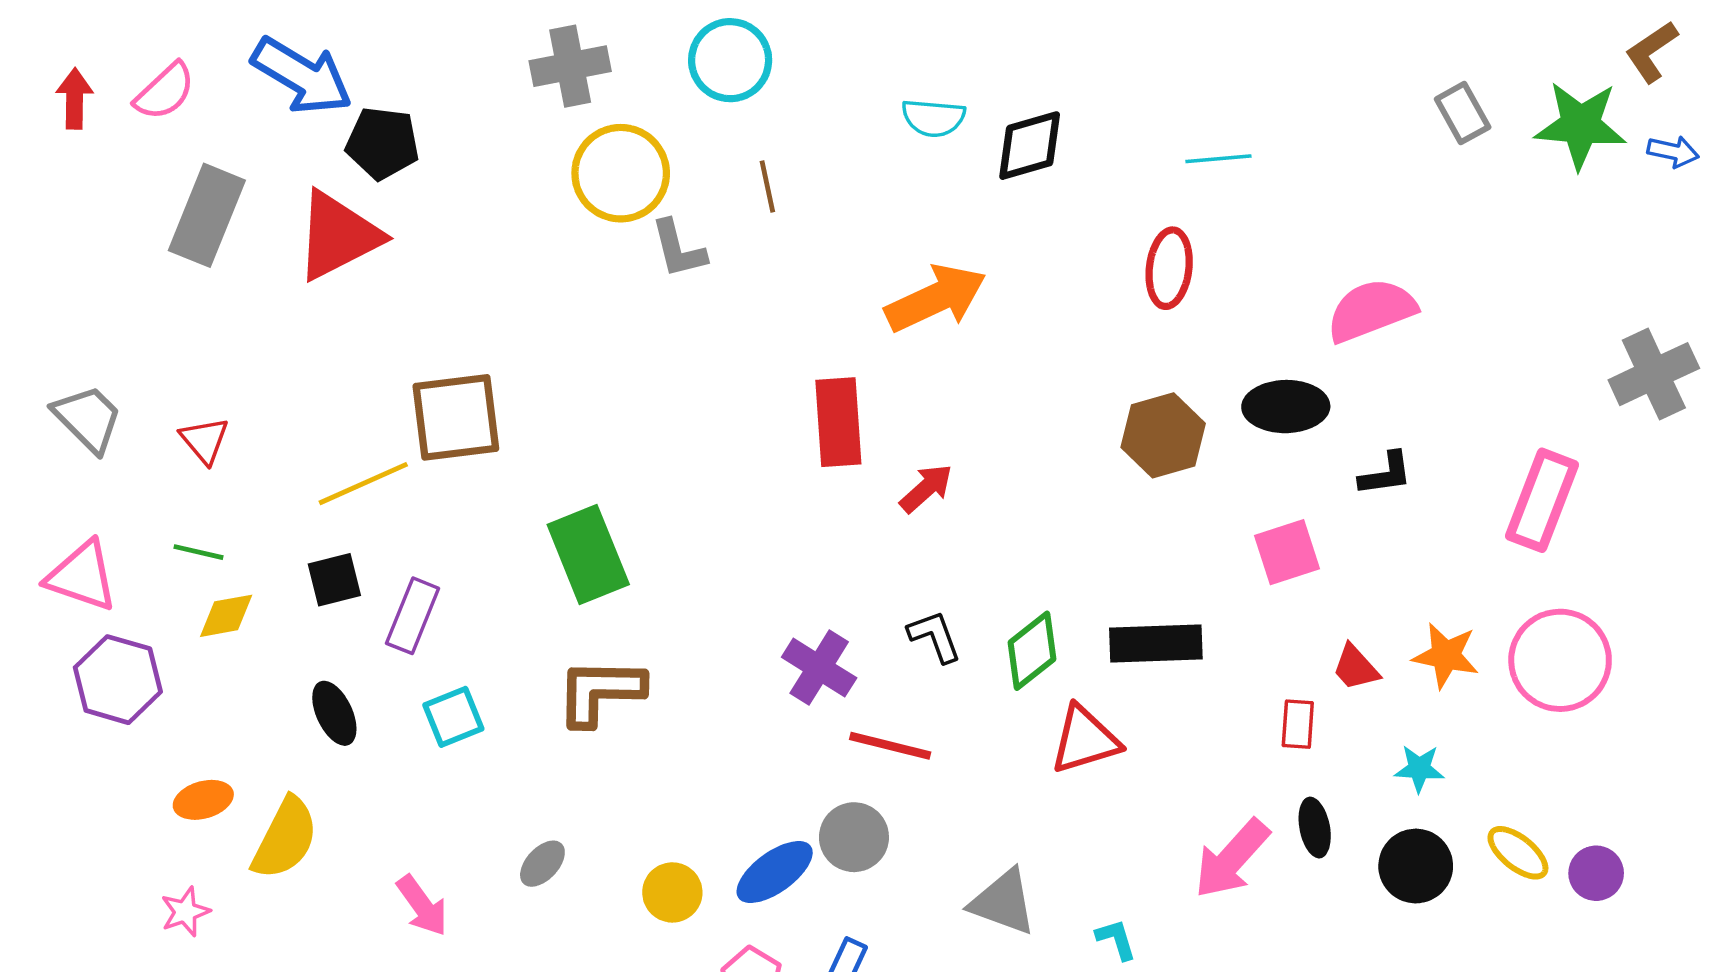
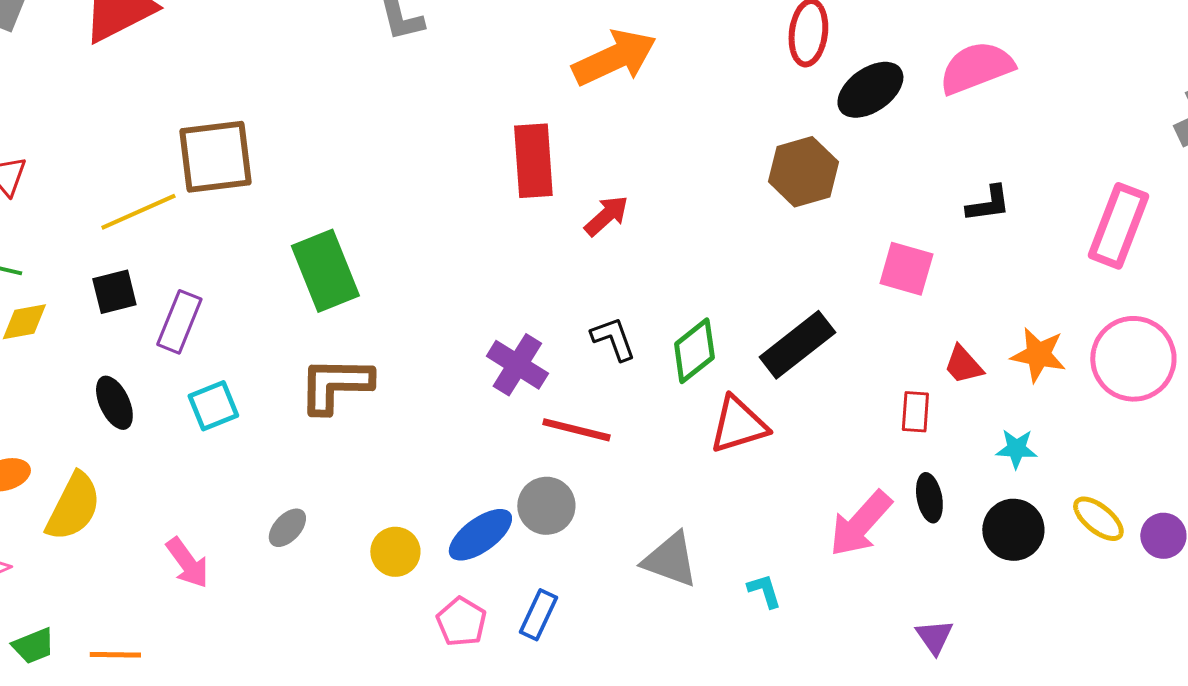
black ellipse: (1286, 407) -> (870, 90), moved, turned -34
pink square: (1287, 552) -> (906, 269), turned 34
black rectangle: (1156, 643) -> (797, 345), turned -36

